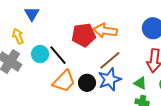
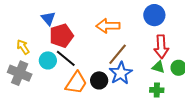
blue triangle: (32, 14) -> (48, 18), moved
red pentagon: (84, 35) -> (61, 36), moved
green triangle: (140, 83) -> (158, 67), moved

